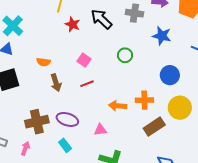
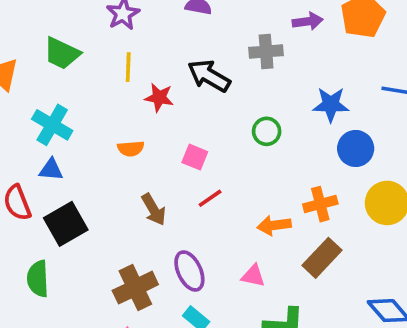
blue star: (162, 36) -> (331, 105), moved
orange semicircle: (43, 62) -> (131, 149), moved
purple ellipse: (67, 119) -> (189, 271), turned 60
brown rectangle: (154, 127) -> (322, 258), moved
pink triangle: (100, 130) -> (253, 276), turned 32

